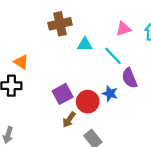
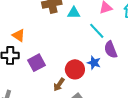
cyan triangle: (85, 44) -> (74, 13), moved
purple square: (63, 94) -> (36, 63), moved

